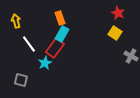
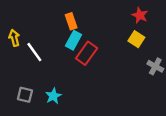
yellow arrow: (16, 21) -> (14, 38), moved
red rectangle: (55, 48) -> (87, 53), moved
cyan star: (45, 63) -> (53, 96), moved

